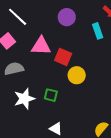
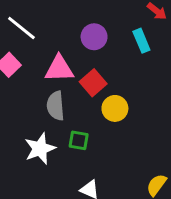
purple circle: (67, 17) -> (94, 37), moved
red square: (63, 57) -> (93, 83), turned 30
gray semicircle: (14, 69) -> (56, 106), moved, turned -78

